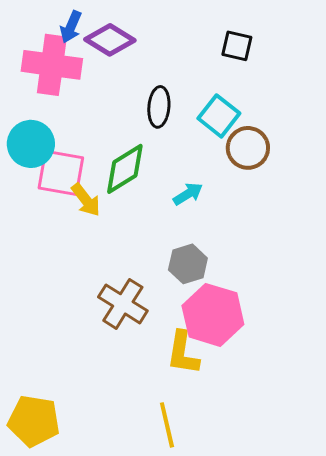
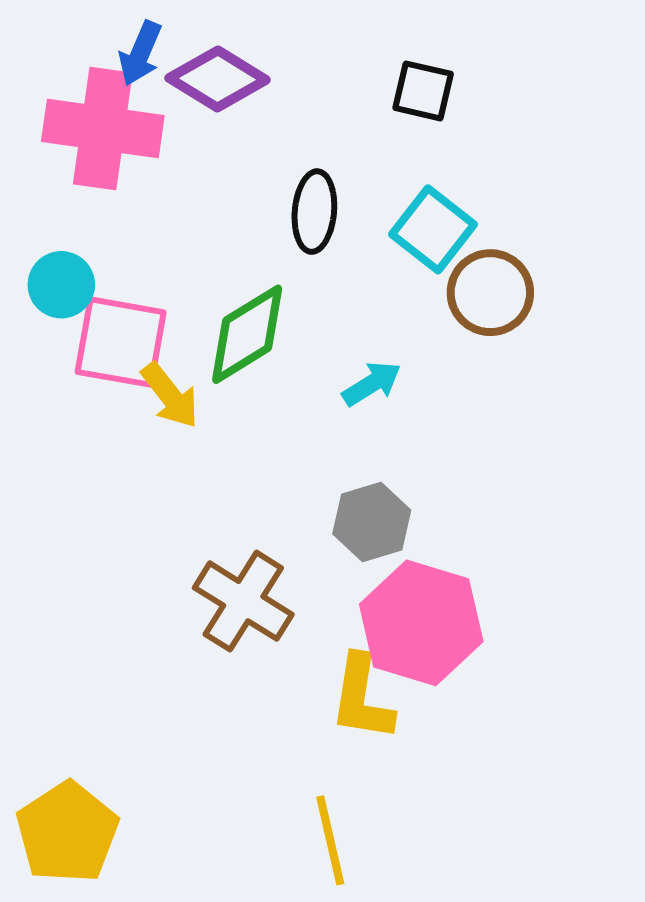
black square: (237, 46) -> (423, 91), moved
cyan circle: (31, 144) -> (61, 285), size x0.7
yellow pentagon: (34, 421) -> (67, 832), turned 30

